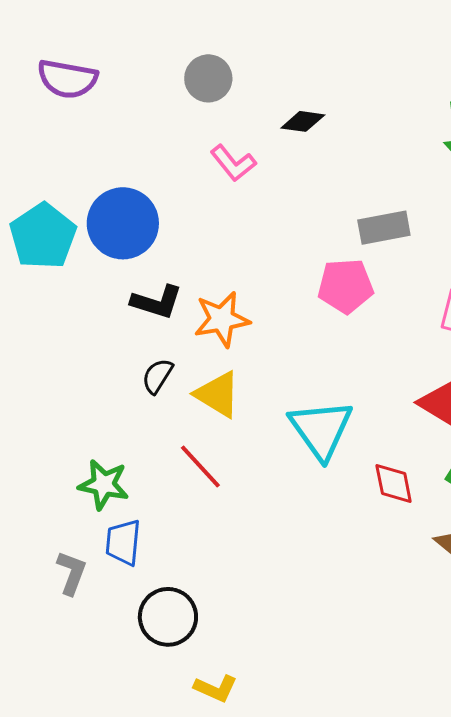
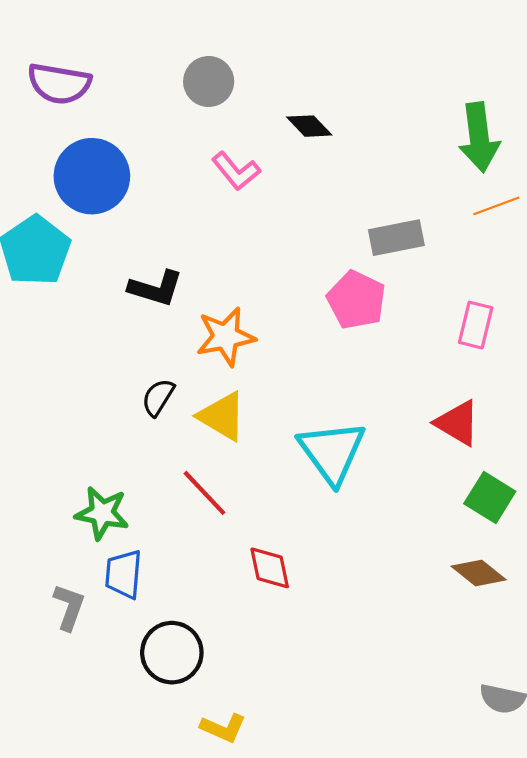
black diamond: (303, 121) -> (309, 126), turned 39
blue circle: (123, 223) -> (92, 176), moved
pink pentagon: (346, 286) -> (356, 300), turned 30
black L-shape: (157, 302) -> (156, 288), moved
red diamond: (394, 483) -> (270, 568), moved

